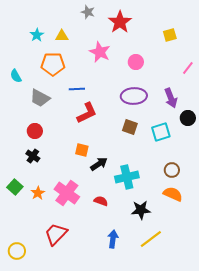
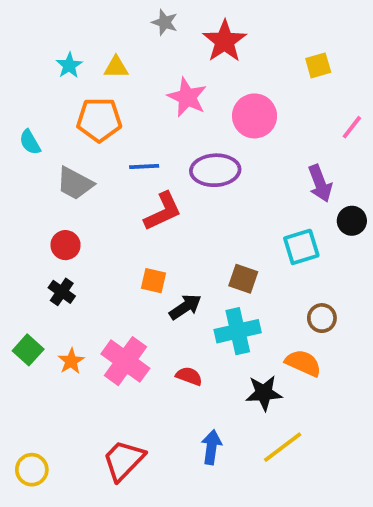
pink circle: (136, 62) -> (255, 116), size x1.5
purple ellipse: (134, 96) -> (215, 170), moved
brown square: (130, 127) -> (243, 279), moved
orange semicircle: (173, 194) -> (303, 363), moved
red trapezoid: (56, 234) -> (124, 460), moved

